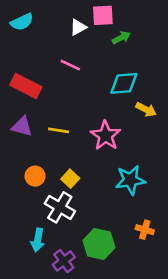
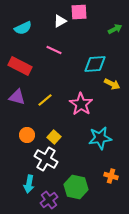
cyan semicircle: (22, 22) -> (23, 28), moved
green arrow: (121, 38) -> (115, 29), moved
yellow line: (59, 130) -> (45, 100), turned -49

